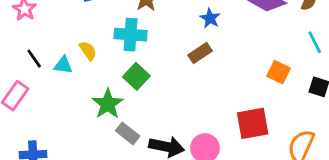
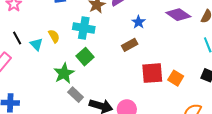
cyan triangle: (63, 65) -> (36, 44), turned 32
orange square: (279, 72) -> (176, 78), moved
red square: (253, 123) -> (152, 73), moved

